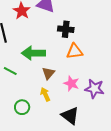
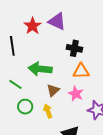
pink star: (71, 83) -> (76, 94), moved
green circle: (22, 107) -> (25, 107), moved

